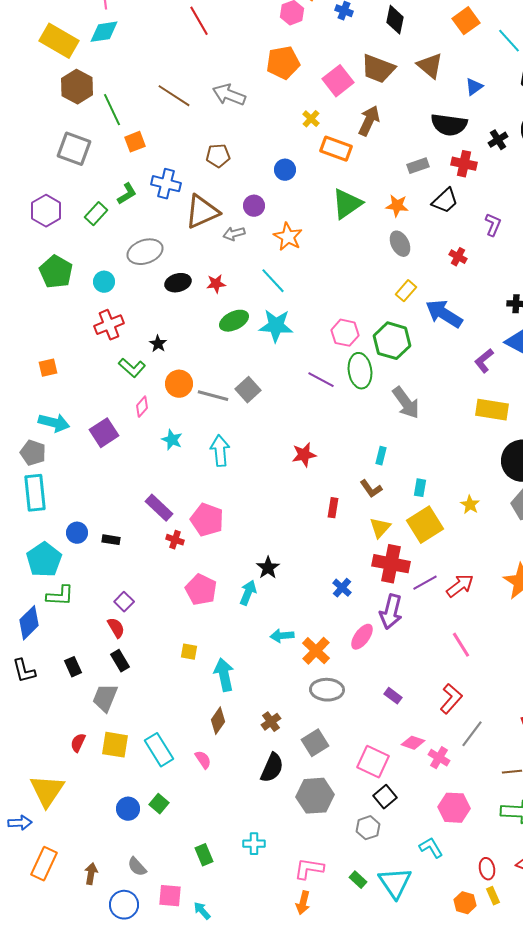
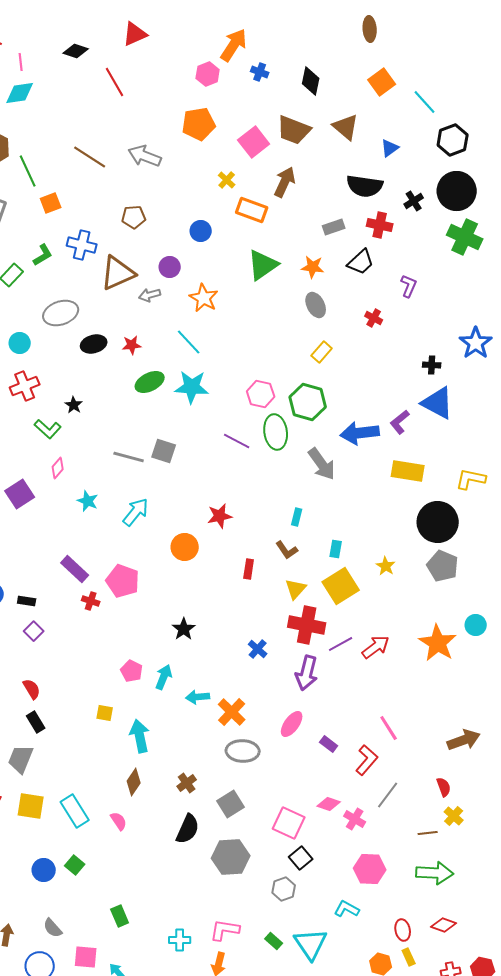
blue arrow: (444, 314) -> (360, 433), moved, turned -39
orange circle: (179, 384) -> (185, 547), moved
gray square: (248, 390) -> (164, 451), turned -30
cyan arrow: (220, 451) -> (136, 512), turned 44
pink pentagon: (201, 590) -> (132, 671), moved, size x0.7
cyan arrow: (248, 593) -> (164, 677), moved
purple square: (124, 602) -> (34, 631), moved
pink ellipse: (362, 637) -> (292, 724), moved
pink line: (461, 645) -> (389, 728), moved
purple rectangle: (393, 696) -> (329, 744), moved
cyan cross: (254, 844) -> (180, 940), moved
cyan L-shape: (431, 848) -> (347, 909), turned -30

